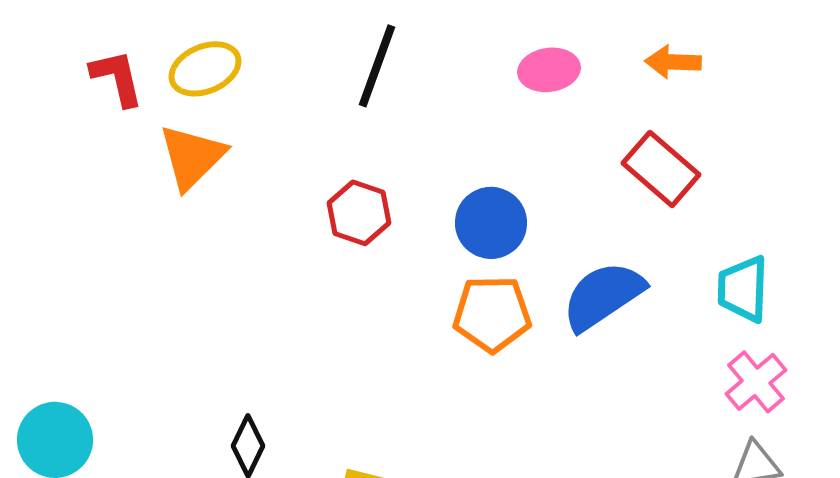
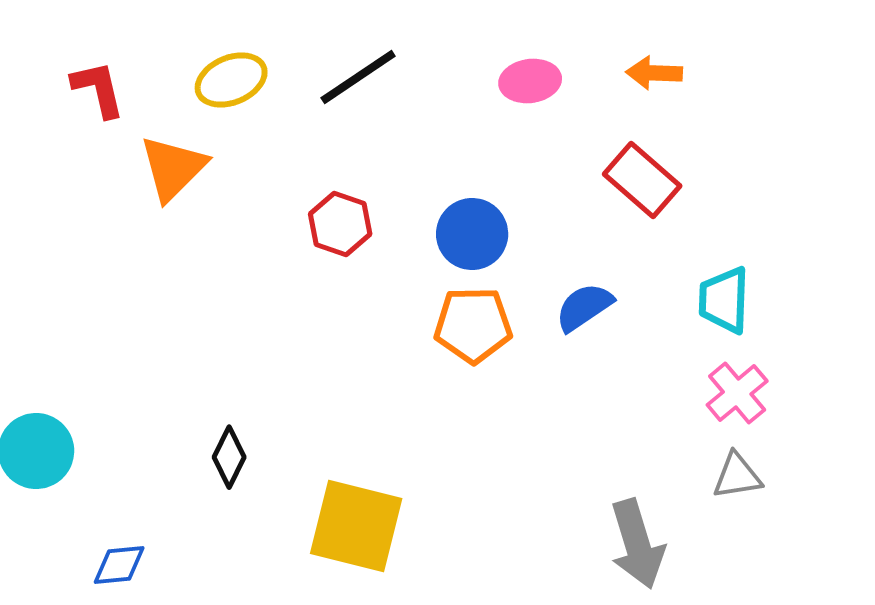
black line: (377, 66) -> (358, 77), turned 36
yellow ellipse: (205, 69) -> (231, 80), moved
blue semicircle: (603, 296) -> (584, 307), size x0.7

